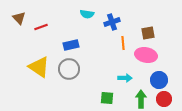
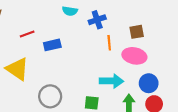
red line: (41, 27) -> (27, 34), moved
gray circle: (69, 69) -> (50, 96), moved
cyan arrow: (125, 78) -> (111, 81), size x1.5

